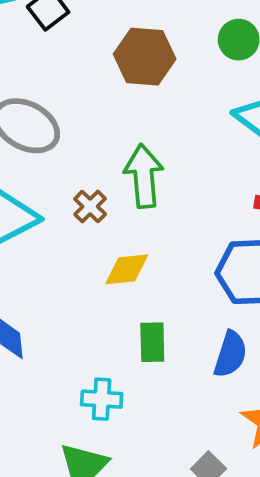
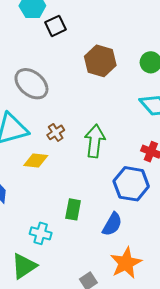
green arrow: (144, 176) -> (95, 141), moved
yellow diamond: (127, 269) -> (36, 161), moved

